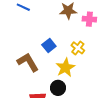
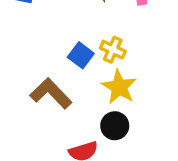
yellow cross: (78, 48) -> (113, 50), moved

